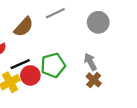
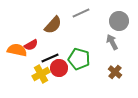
gray arrow: (90, 62) -> (112, 42), moved
green pentagon: (53, 65) -> (79, 59), turned 30

